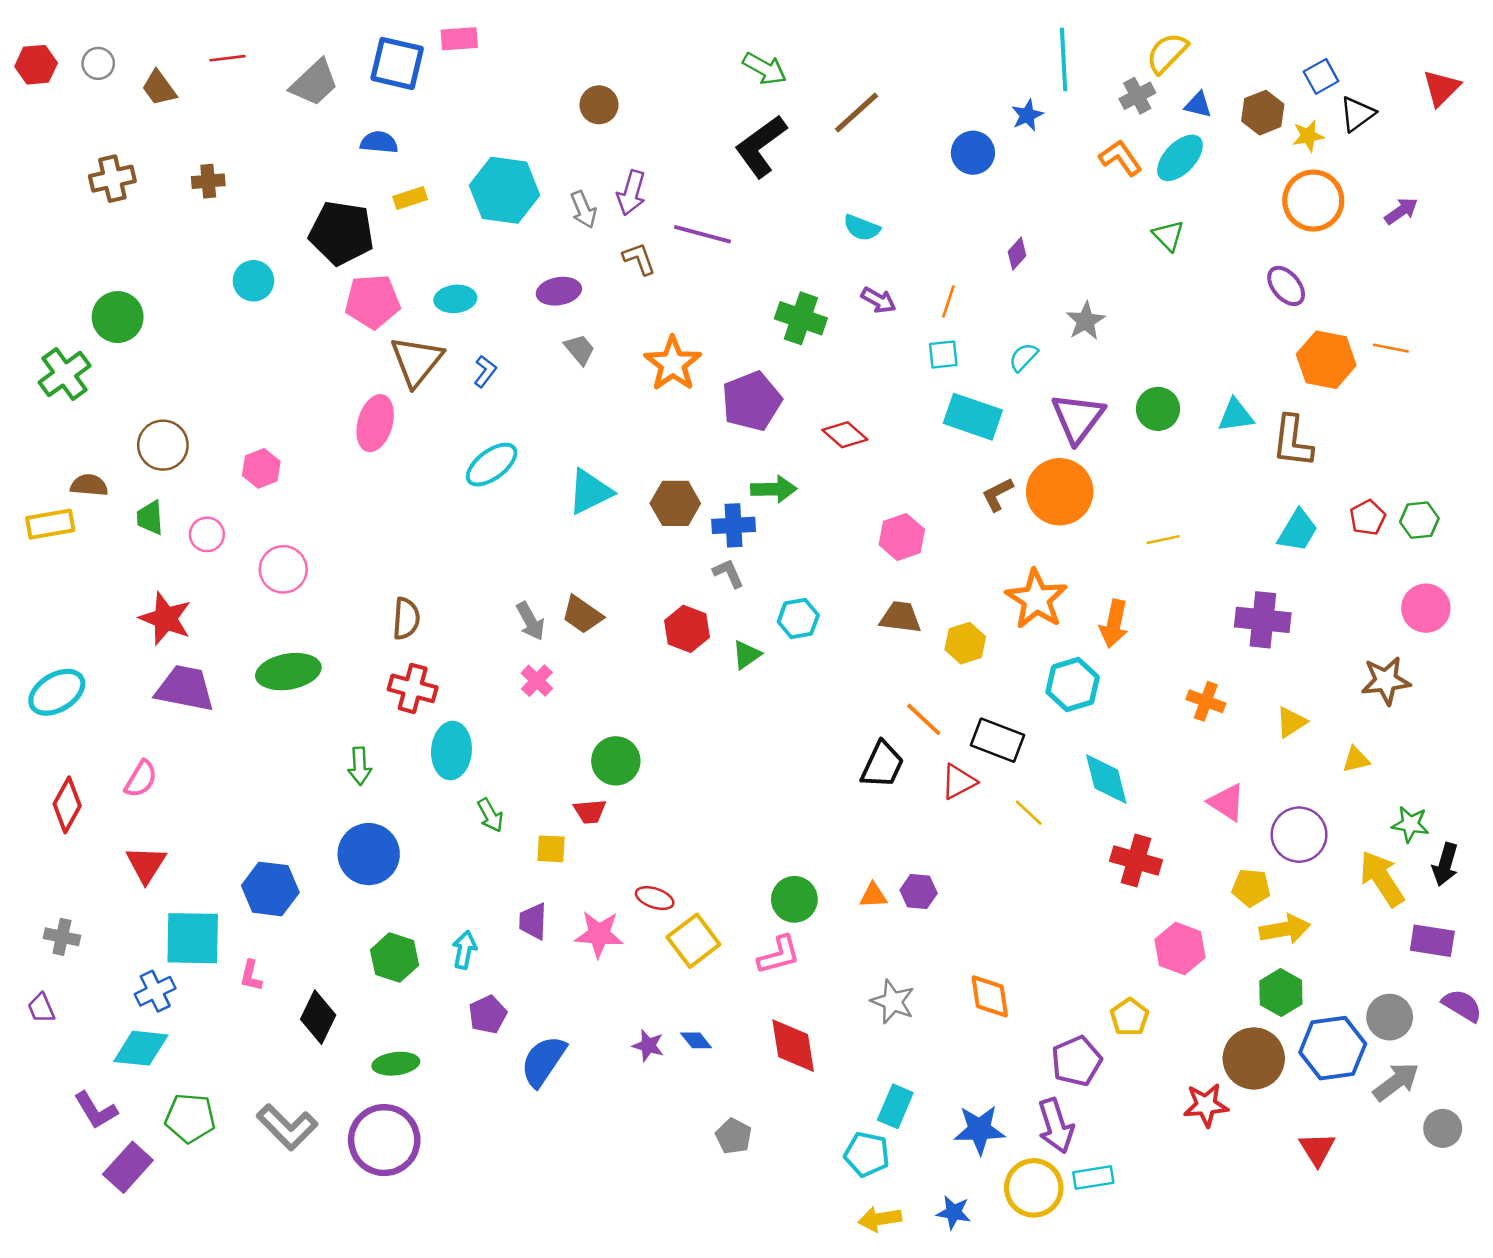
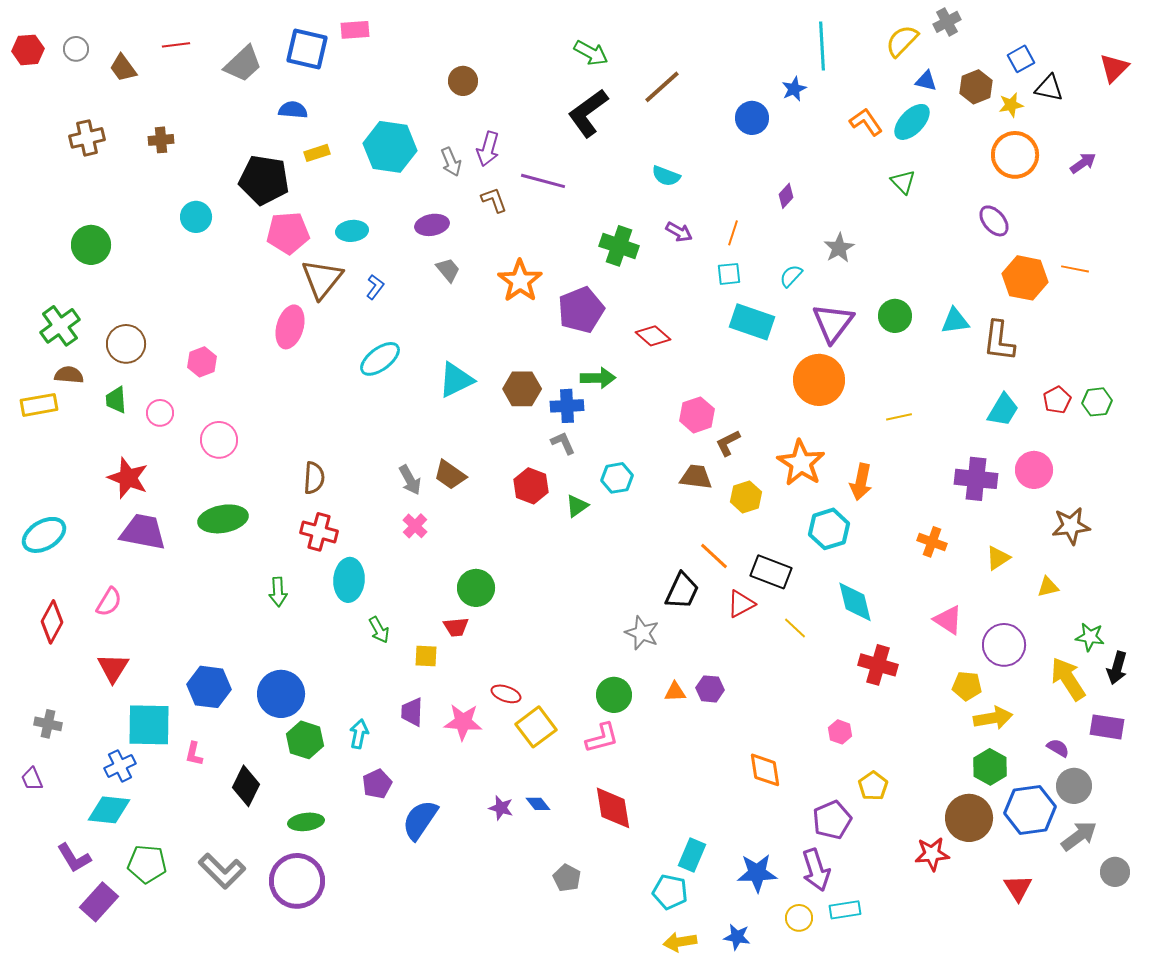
gray cross: (1137, 96) -> (947, 22), moved
black triangle: (1357, 114) -> (1049, 88), turned 48
green cross: (65, 374) -> (60, 326), moved
brown L-shape: (998, 494) -> (728, 443), moved
pink circle: (1426, 608) -> (1034, 470), moved
blue circle: (369, 854) -> (281, 694), moved
pink hexagon: (1180, 949) -> (840, 732), moved, size x0.6
gray star: (893, 1002) -> (642, 633), moved
purple semicircle: (1462, 1005) -> (1058, 748), moved, size x0.7
yellow circle: (1034, 1188) -> (799, 918), size x0.6

